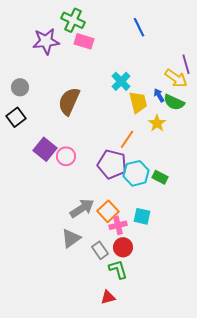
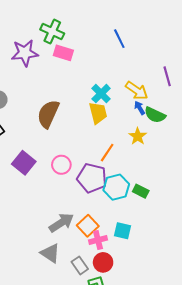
yellow arrow: (176, 78) -> (137, 91), moved
yellow trapezoid: (138, 102) -> (98, 113), moved
pink circle: (66, 156) -> (61, 165), moved
gray triangle: (71, 238) -> (50, 253), turned -50

